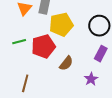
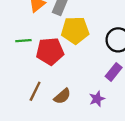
brown semicircle: (66, 63) -> (62, 96), moved
brown line: (25, 83) -> (35, 91), moved

